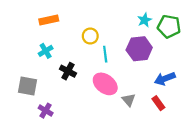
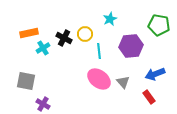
orange rectangle: (49, 20) -> (29, 33), moved
cyan star: (145, 20) -> (110, 19), moved
black cross: (68, 71) -> (64, 38), moved
gray triangle: (129, 100) -> (123, 82), moved

